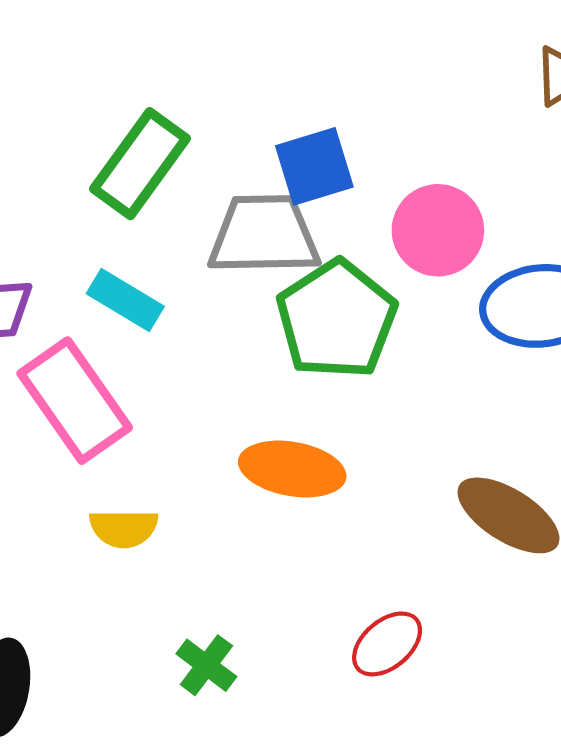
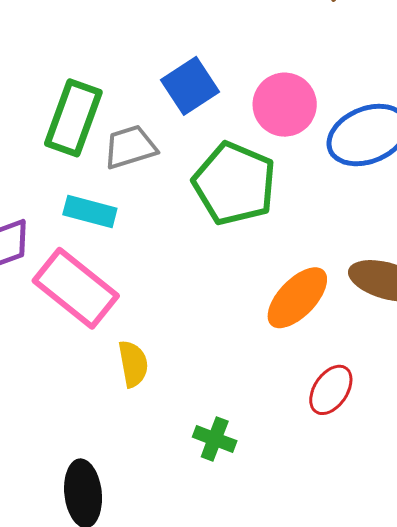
gray trapezoid: (264, 235) -> (130, 147), moved, size x0.7
orange ellipse: (292, 469) -> (297, 298), moved, turned -40
yellow semicircle: (124, 528) -> (133, 364), turned -84

